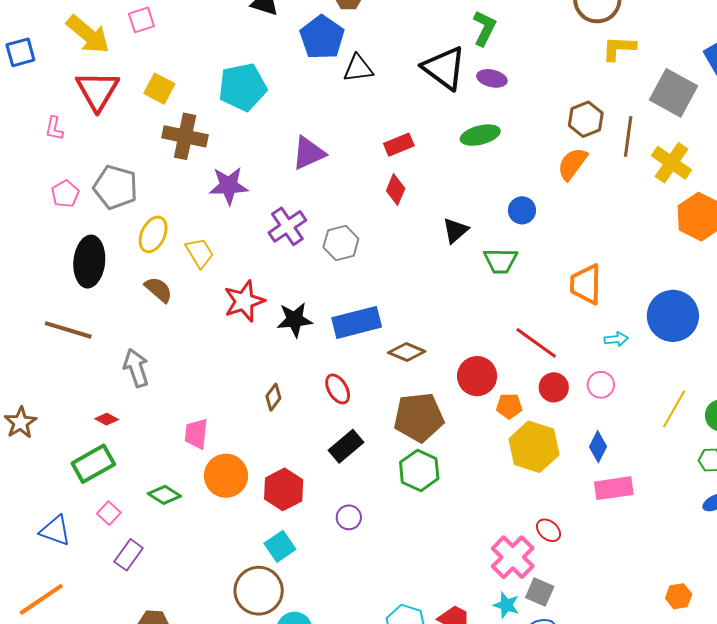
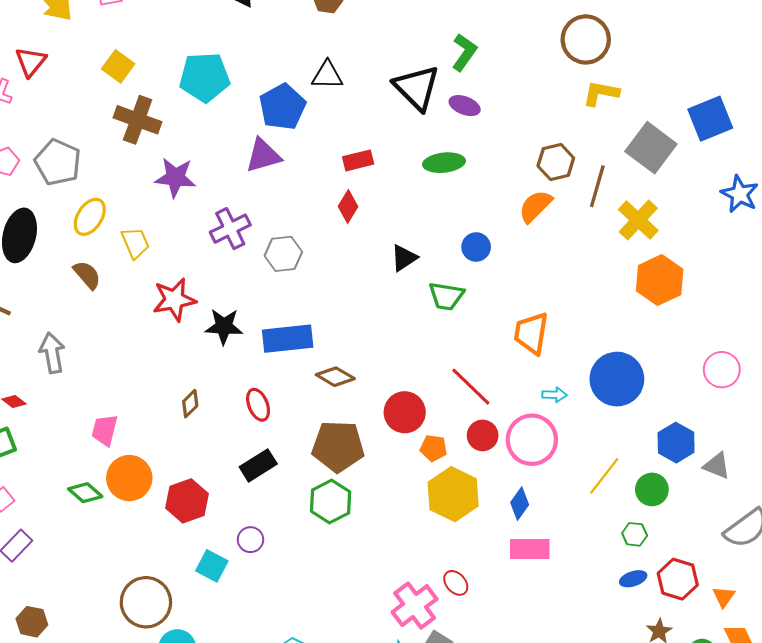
blue pentagon: (322, 37) -> (282, 107), moved
red triangle: (97, 91) -> (31, 62), moved, size x0.7
pink circle: (601, 385) -> (532, 440), size x1.8
green diamond: (164, 495) -> (85, 493), moved
cyan square: (280, 546) -> (212, 566), moved, turned -36

